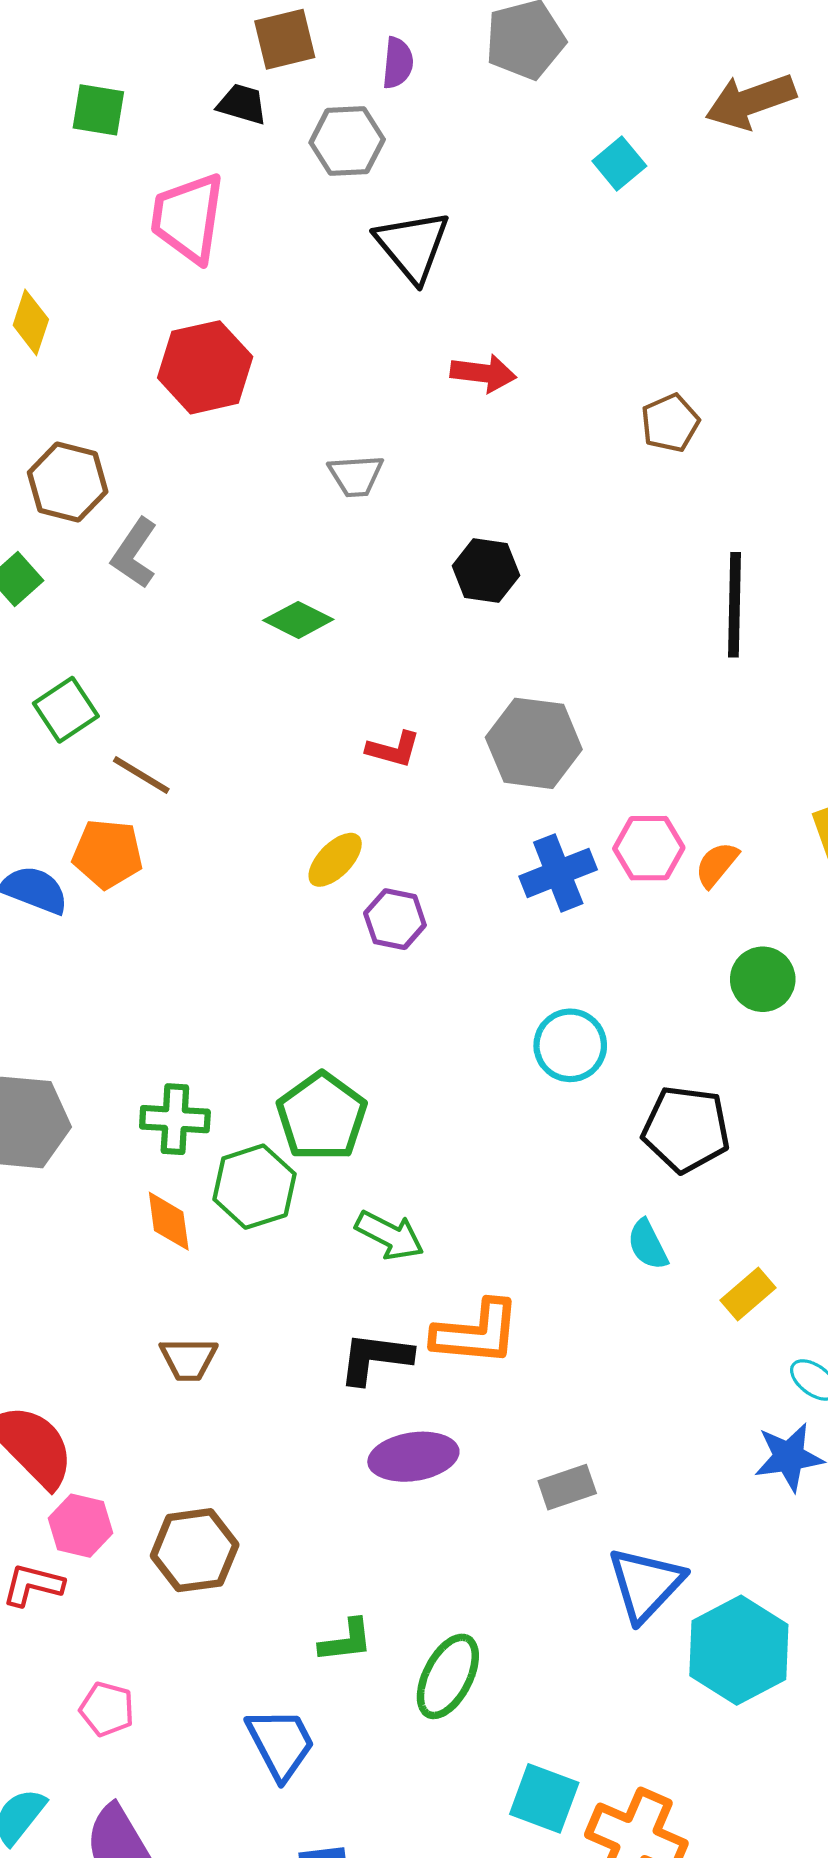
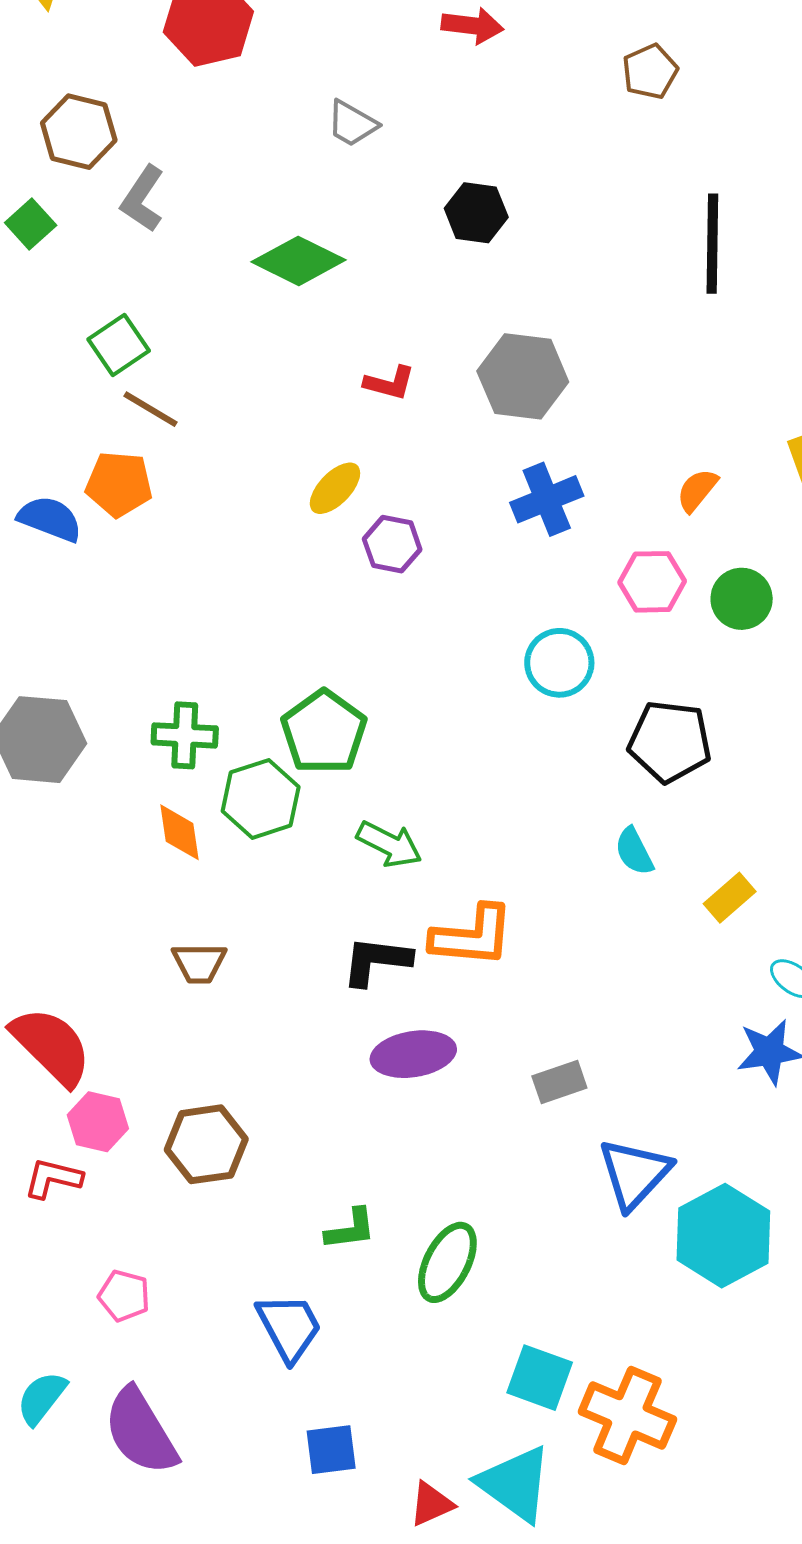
gray trapezoid: (356, 476) -> (352, 124), turned 34
green diamond: (298, 620) -> (299, 261), size x1.4
green square: (66, 710) -> (119, 345), moved
pink hexagon: (649, 848) -> (652, 582), moved

